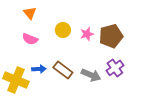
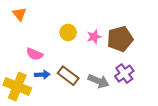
orange triangle: (30, 13) -> (19, 14), moved
pink semicircle: (30, 39) -> (35, 54), moved

